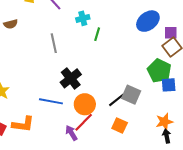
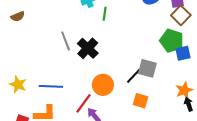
gray line: (54, 43) -> (66, 41), moved
black cross: (71, 78) -> (88, 48), moved
blue line: (51, 101) -> (51, 86), moved
red line: (84, 122) -> (83, 103), moved

